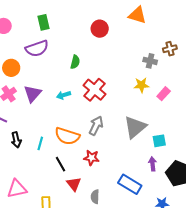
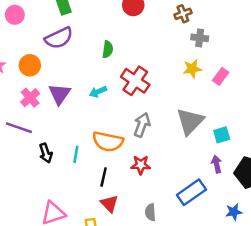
brown cross: (170, 49) -> (183, 14), moved
black line: (61, 164) -> (104, 177), turned 49
red triangle: (74, 184) -> (109, 204), moved
blue rectangle: (130, 184) -> (191, 192), turned -60

